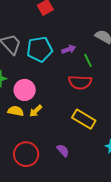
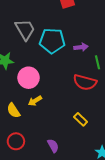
yellow semicircle: (16, 111) -> (13, 110), moved, turned -147
yellow rectangle: (84, 119) -> (81, 119), size x0.6
red circle: (26, 154) -> (16, 141), size x0.7

